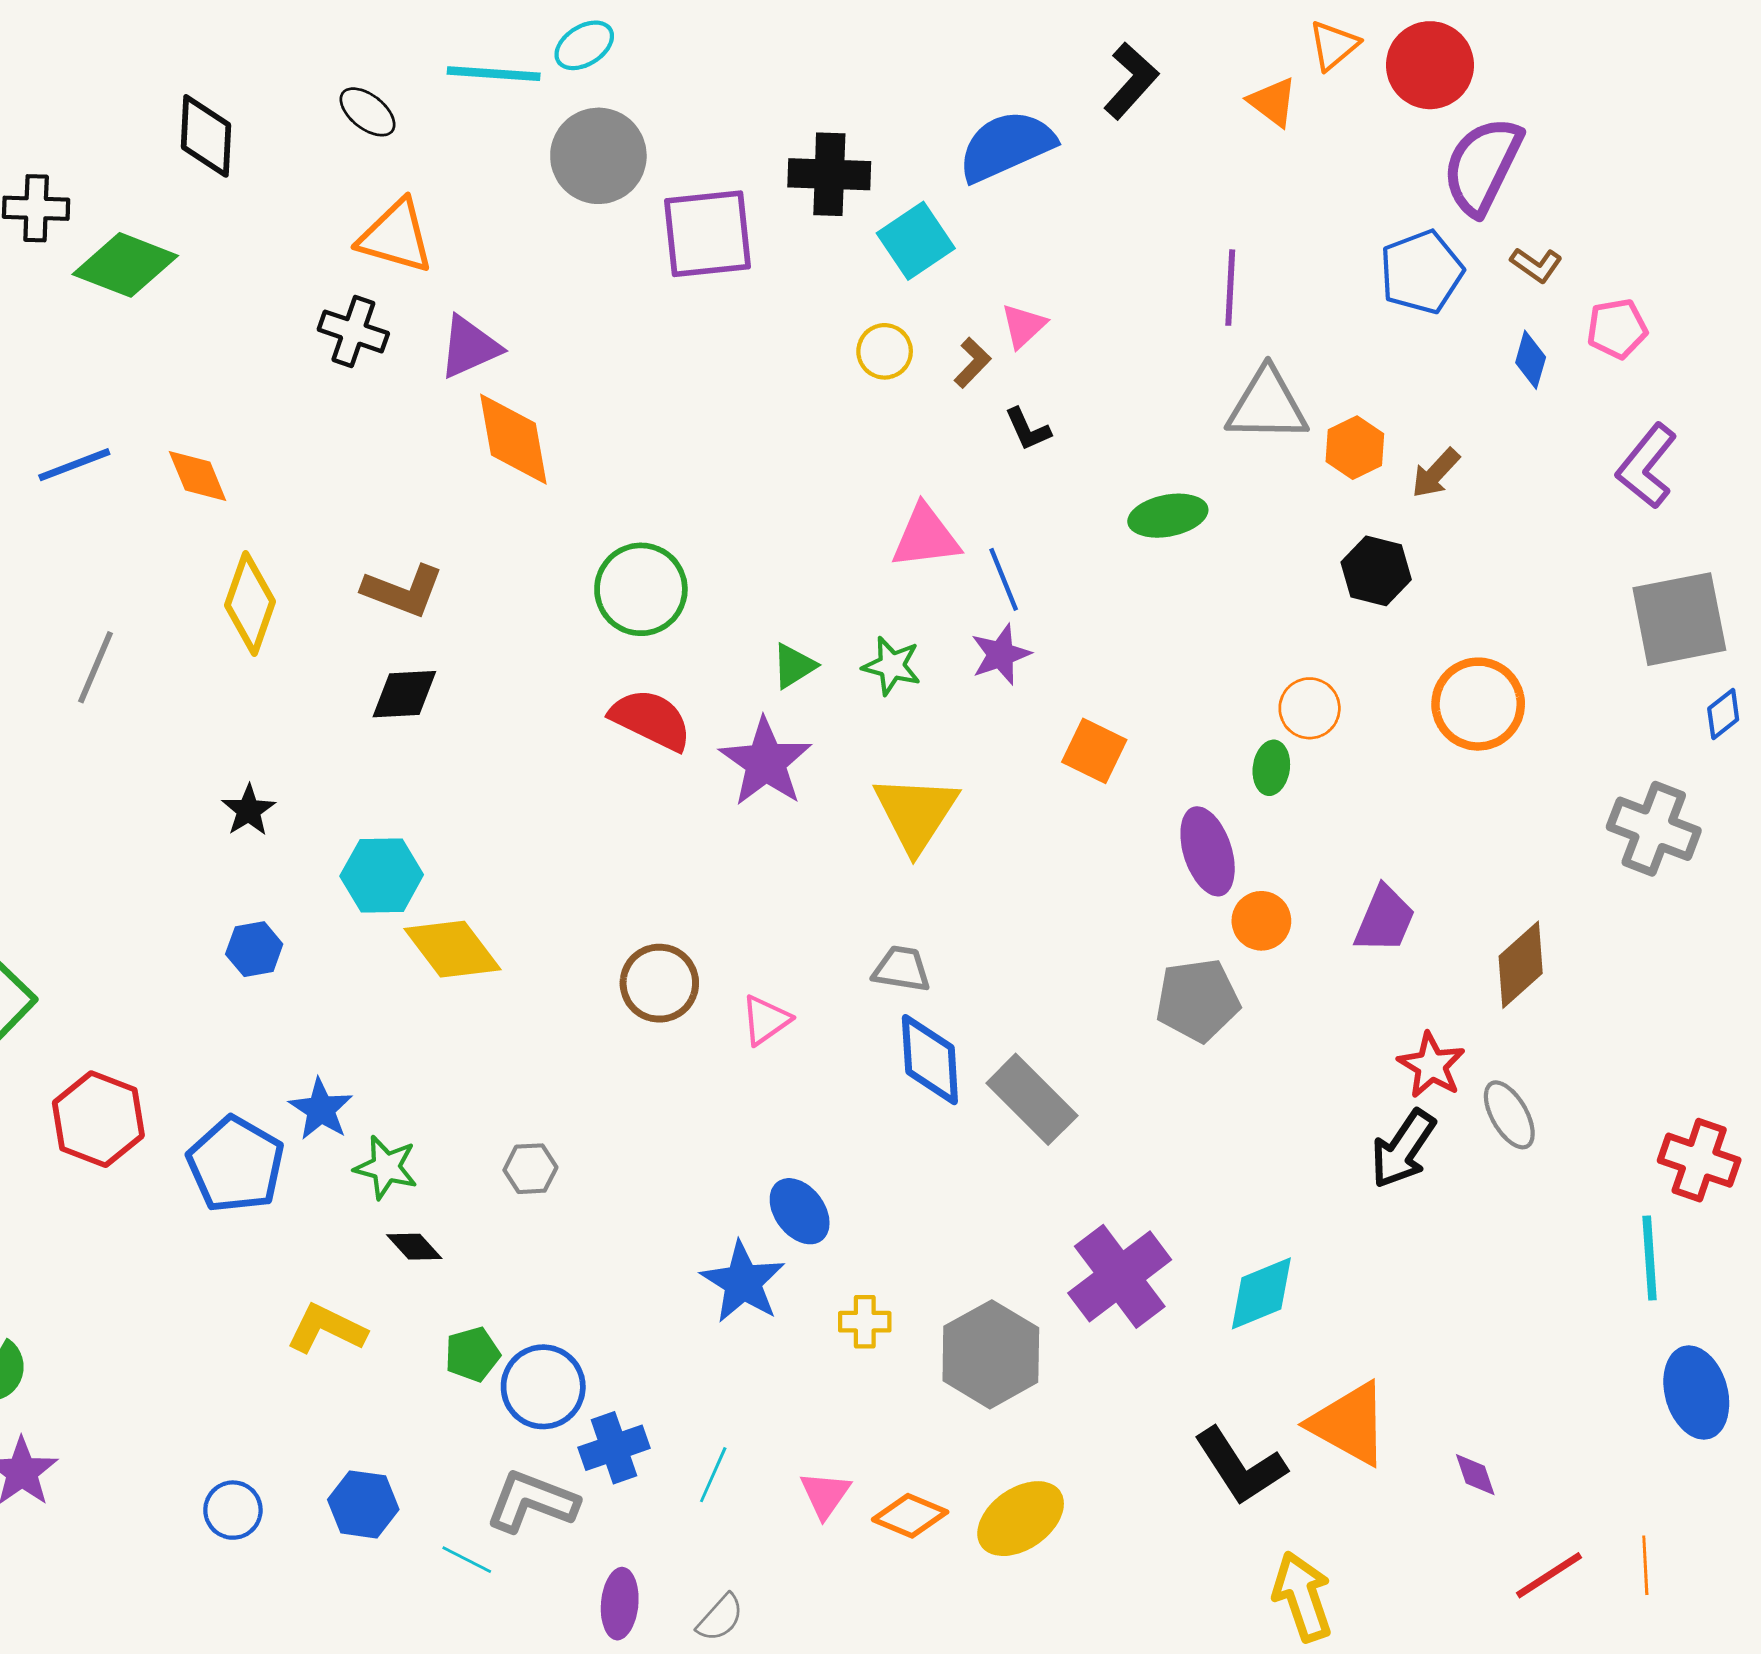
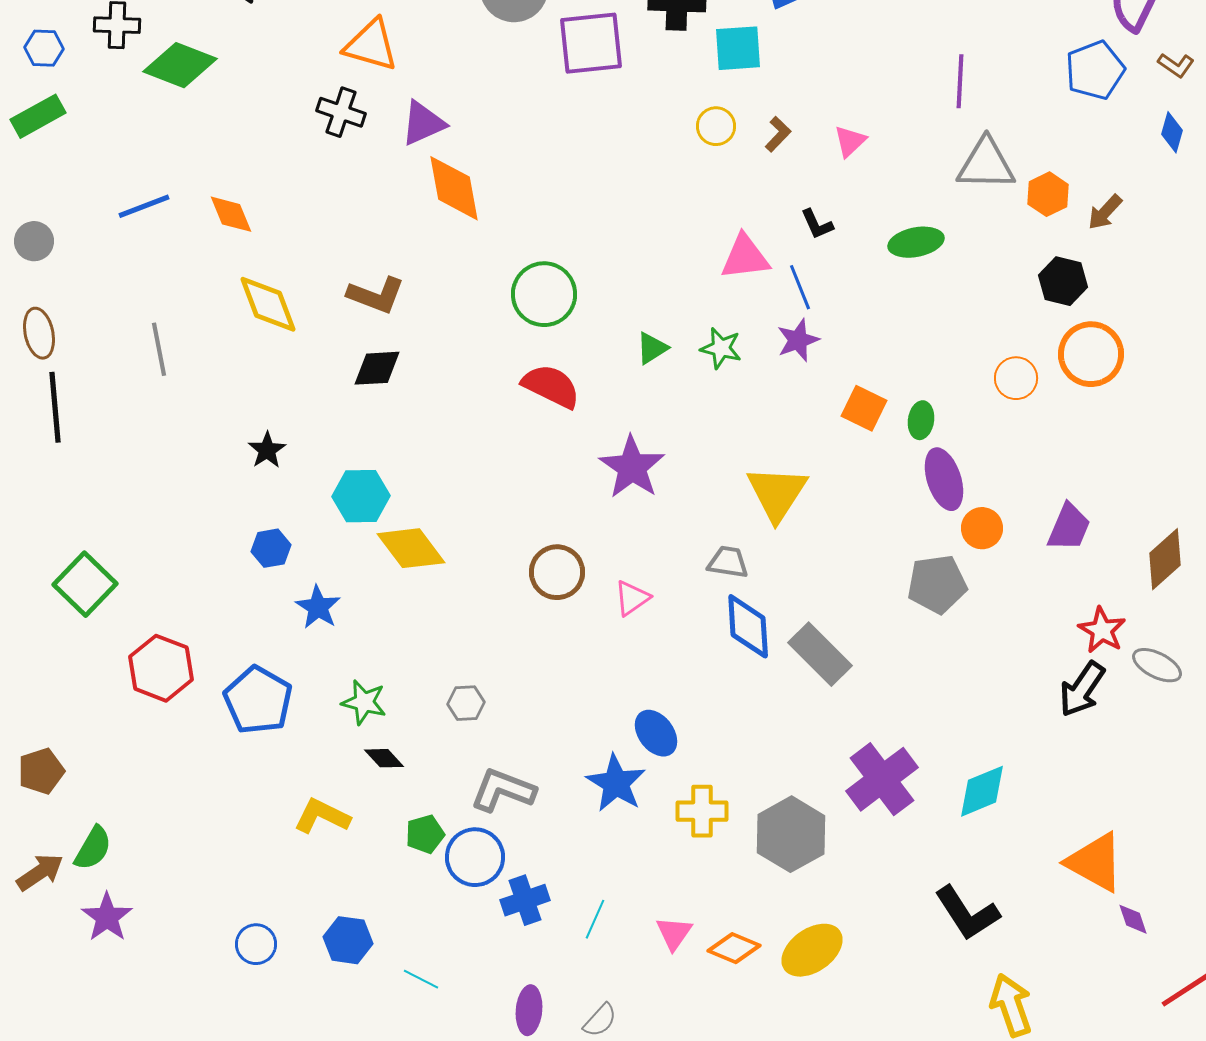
cyan square: (916, 241) -> (738, 48), turned 30
pink triangle: (1023, 326) -> (850, 141), moved
black L-shape: (1028, 429) -> (817, 224), moved
yellow diamond: (250, 603) -> (268, 304), turned -40
gray line: (96, 667) -> (159, 349), turned -34
orange circle: (1478, 704) -> (1091, 354), moved
purple star: (766, 762) -> (632, 467), moved
green ellipse: (1271, 768) -> (921, 420), moved
yellow triangle: (916, 813) -> (777, 493), moved
blue star: (321, 1109) -> (318, 607), moved
gray ellipse: (1509, 1115) -> (1157, 665), turned -33
yellow cross: (865, 1322) -> (702, 811), size x1.4
orange triangle: (1349, 1424) -> (1095, 862), moved
gray L-shape: (532, 1502) -> (503, 790), moved

